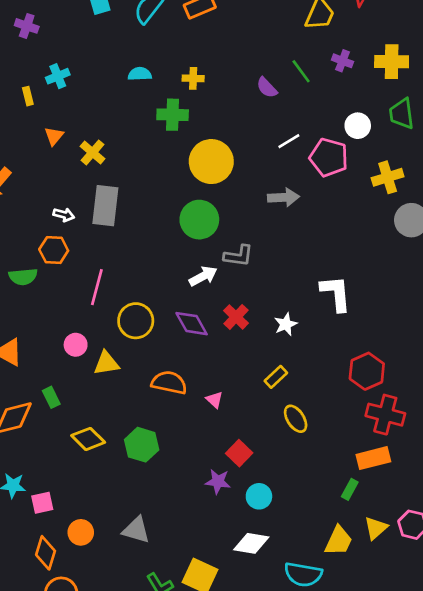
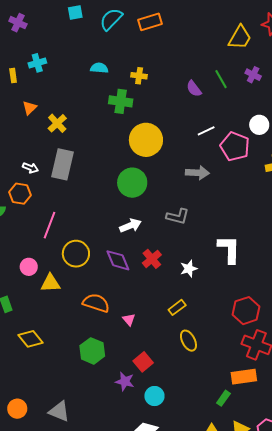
gray L-shape: (238, 256) -> (178, 216), moved
green hexagon: (142, 445) -> (92, 351), moved

